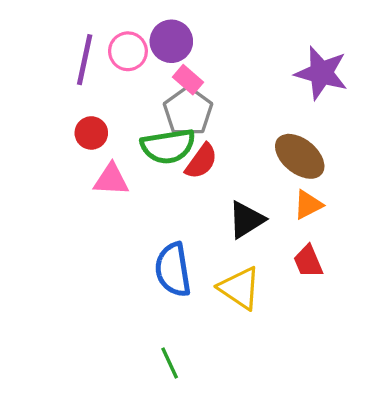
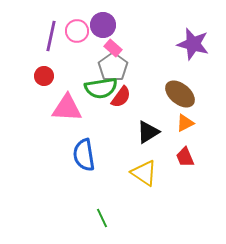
red circle: (91, 133) -> (44, 76), moved
pink triangle: (111, 180) -> (67, 108), size x1.4
blue semicircle: (173, 270) -> (84, 155), moved

